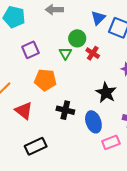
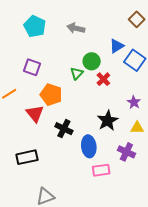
purple square: (30, 50) -> (32, 67), moved, turned 30
red triangle: (24, 111) -> (35, 114), moved

